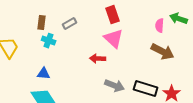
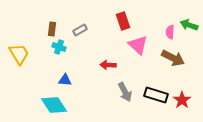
pink triangle: (114, 39) -> (138, 45), moved
blue triangle: (44, 74) -> (65, 80), moved
gray arrow: (115, 86) -> (125, 92), turned 42

